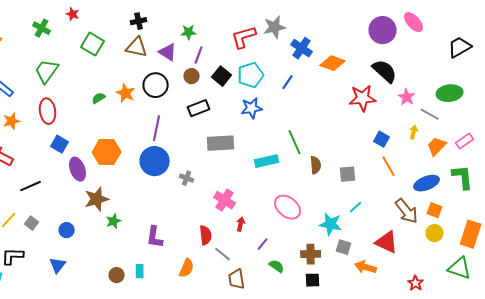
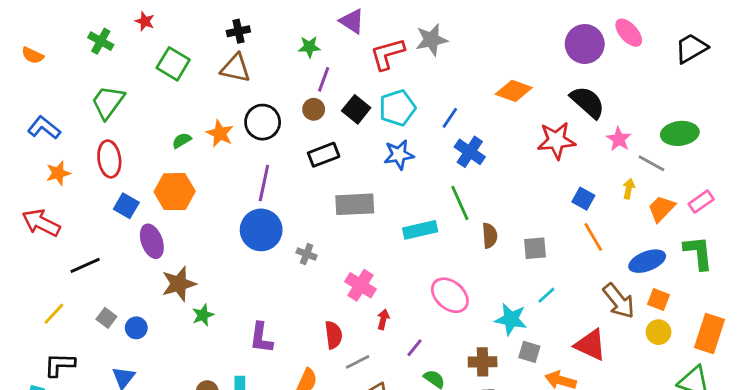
black trapezoid: (460, 47) -> (691, 48), moved
blue cross: (302, 48) -> (470, 152), moved
purple triangle: (168, 52) -> (352, 21), moved
orange hexagon: (107, 152) -> (175, 192), moved
gray square: (32, 223) -> (106, 318), moved
gray line: (223, 254) -> (358, 362), turned -66

